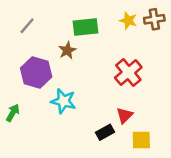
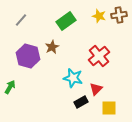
green rectangle: (86, 27) -> (66, 21), turned -30
brown star: (67, 50) -> (52, 47), moved
cyan star: (63, 101) -> (73, 78), moved

